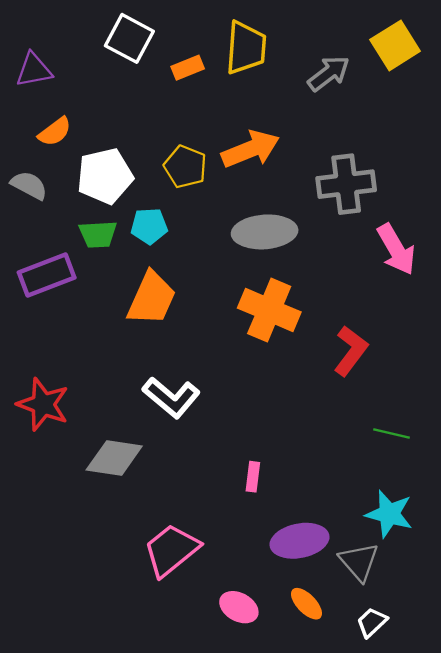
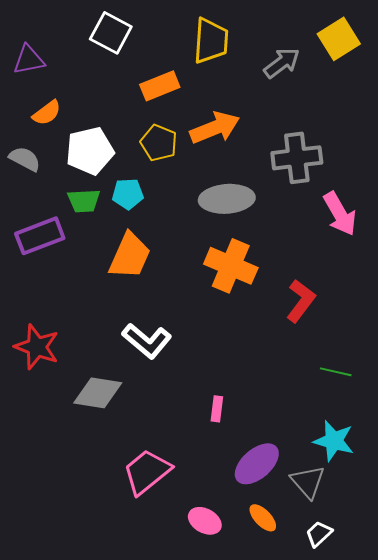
orange rectangle: (188, 68) -> (160, 86), moved, size x1.4
purple ellipse: (300, 541) -> (257, 464), turned -30

